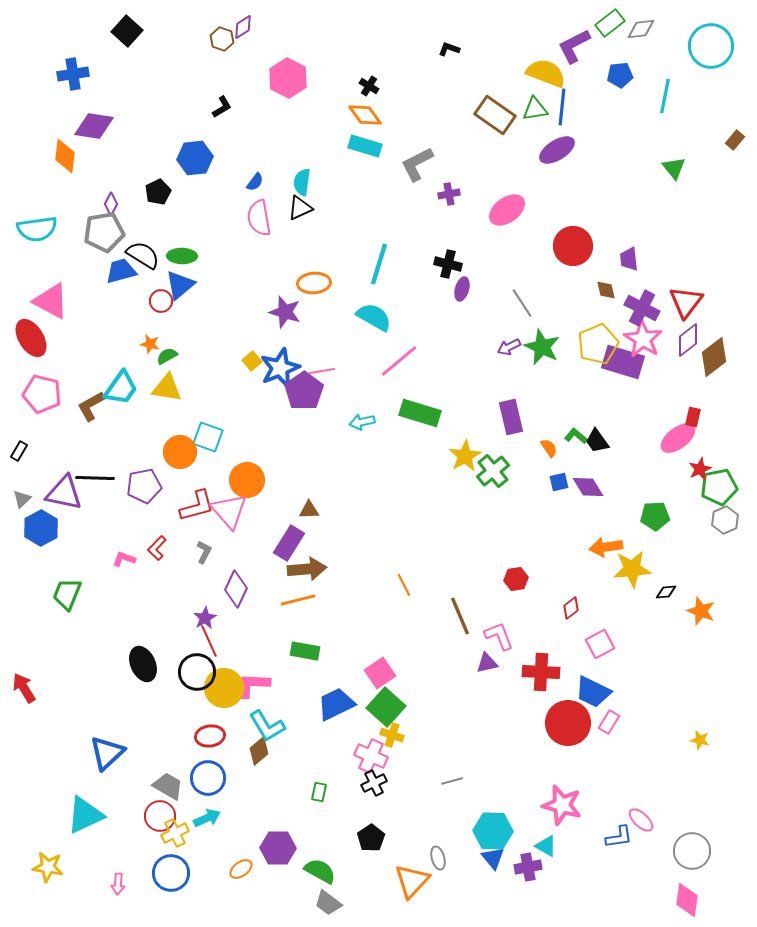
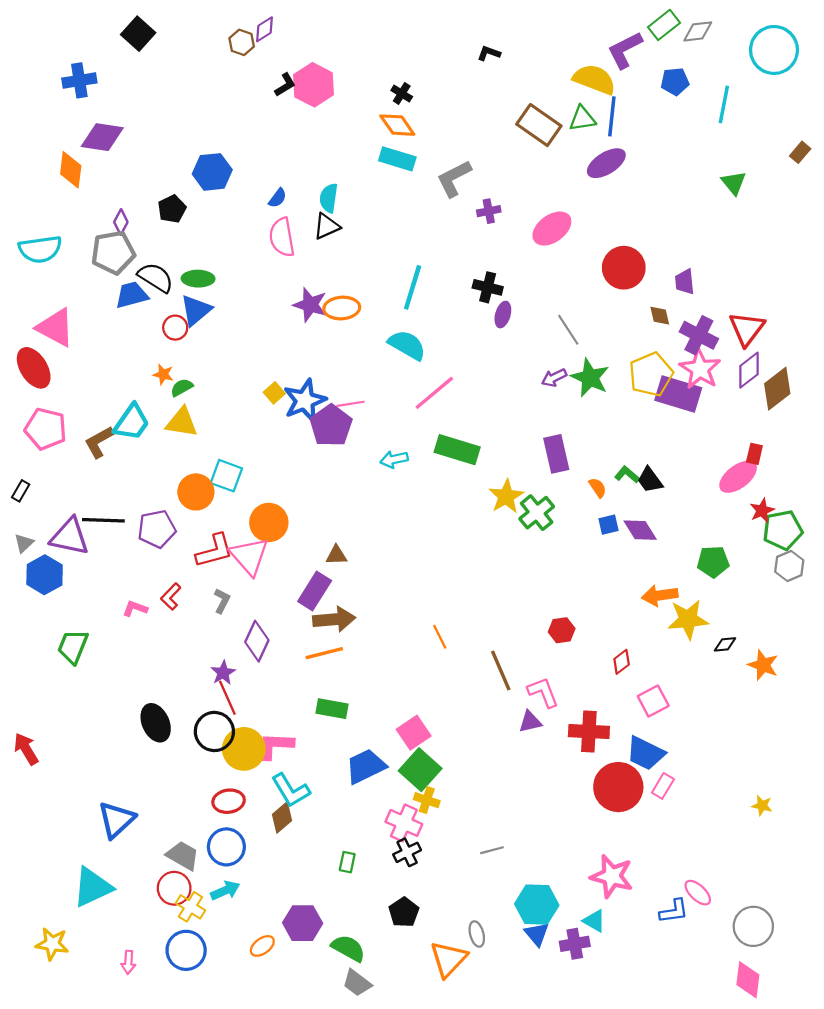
black L-shape: (222, 107) -> (285, 85), moved
purple star: (285, 312) -> (310, 305), moved
yellow cross: (175, 833) -> (190, 907), turned -32

